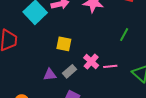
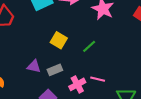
green line: (124, 35) -> (89, 46), moved
pink cross: (91, 62) -> (77, 84), moved

